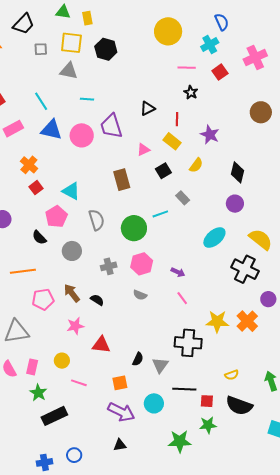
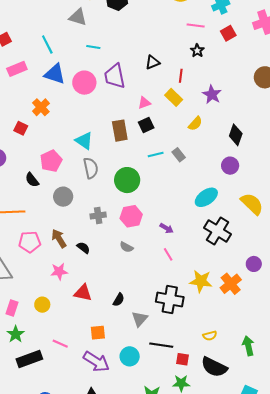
orange cross: (29, 165) -> (41, 107), moved
black square: (163, 171) -> (146, 125), moved
red square: (36, 188) -> (21, 128), moved, turned -32
cyan triangle: (71, 191) -> (84, 141), moved
cyan line: (160, 214) -> (156, 155), moved
black cross: (245, 269) -> (218, 231), moved
black semicircle: (138, 359) -> (119, 300), moved
pink line: (79, 383) -> (60, 344), moved

